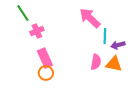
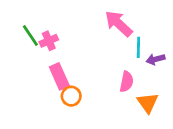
green line: (23, 13) -> (30, 36), moved
orange triangle: (114, 64) -> (148, 103), moved, turned 42
orange circle: (46, 73) -> (71, 96), moved

